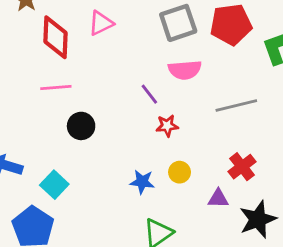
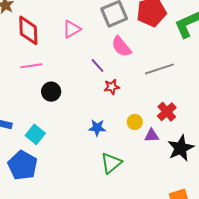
pink triangle: (101, 23) -> (72, 29), moved
pink semicircle: (185, 70) -> (121, 47), turned 60
yellow circle: (180, 172) -> (135, 122), moved

